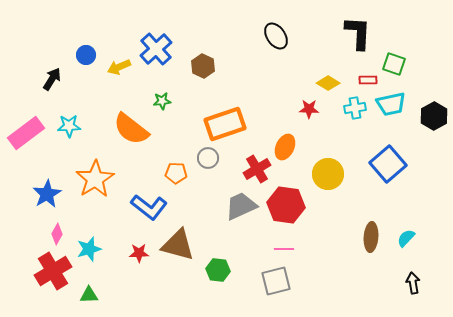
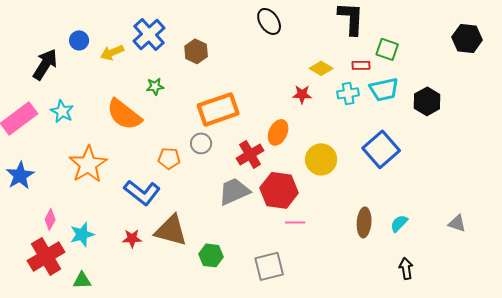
black arrow: (52, 79) -> (45, 64), size x1.4
cyan star: (69, 126) -> (62, 111), turned 30
blue star: (47, 194) -> (20, 175), moved
pink line: (284, 249) -> (295, 222), moved

